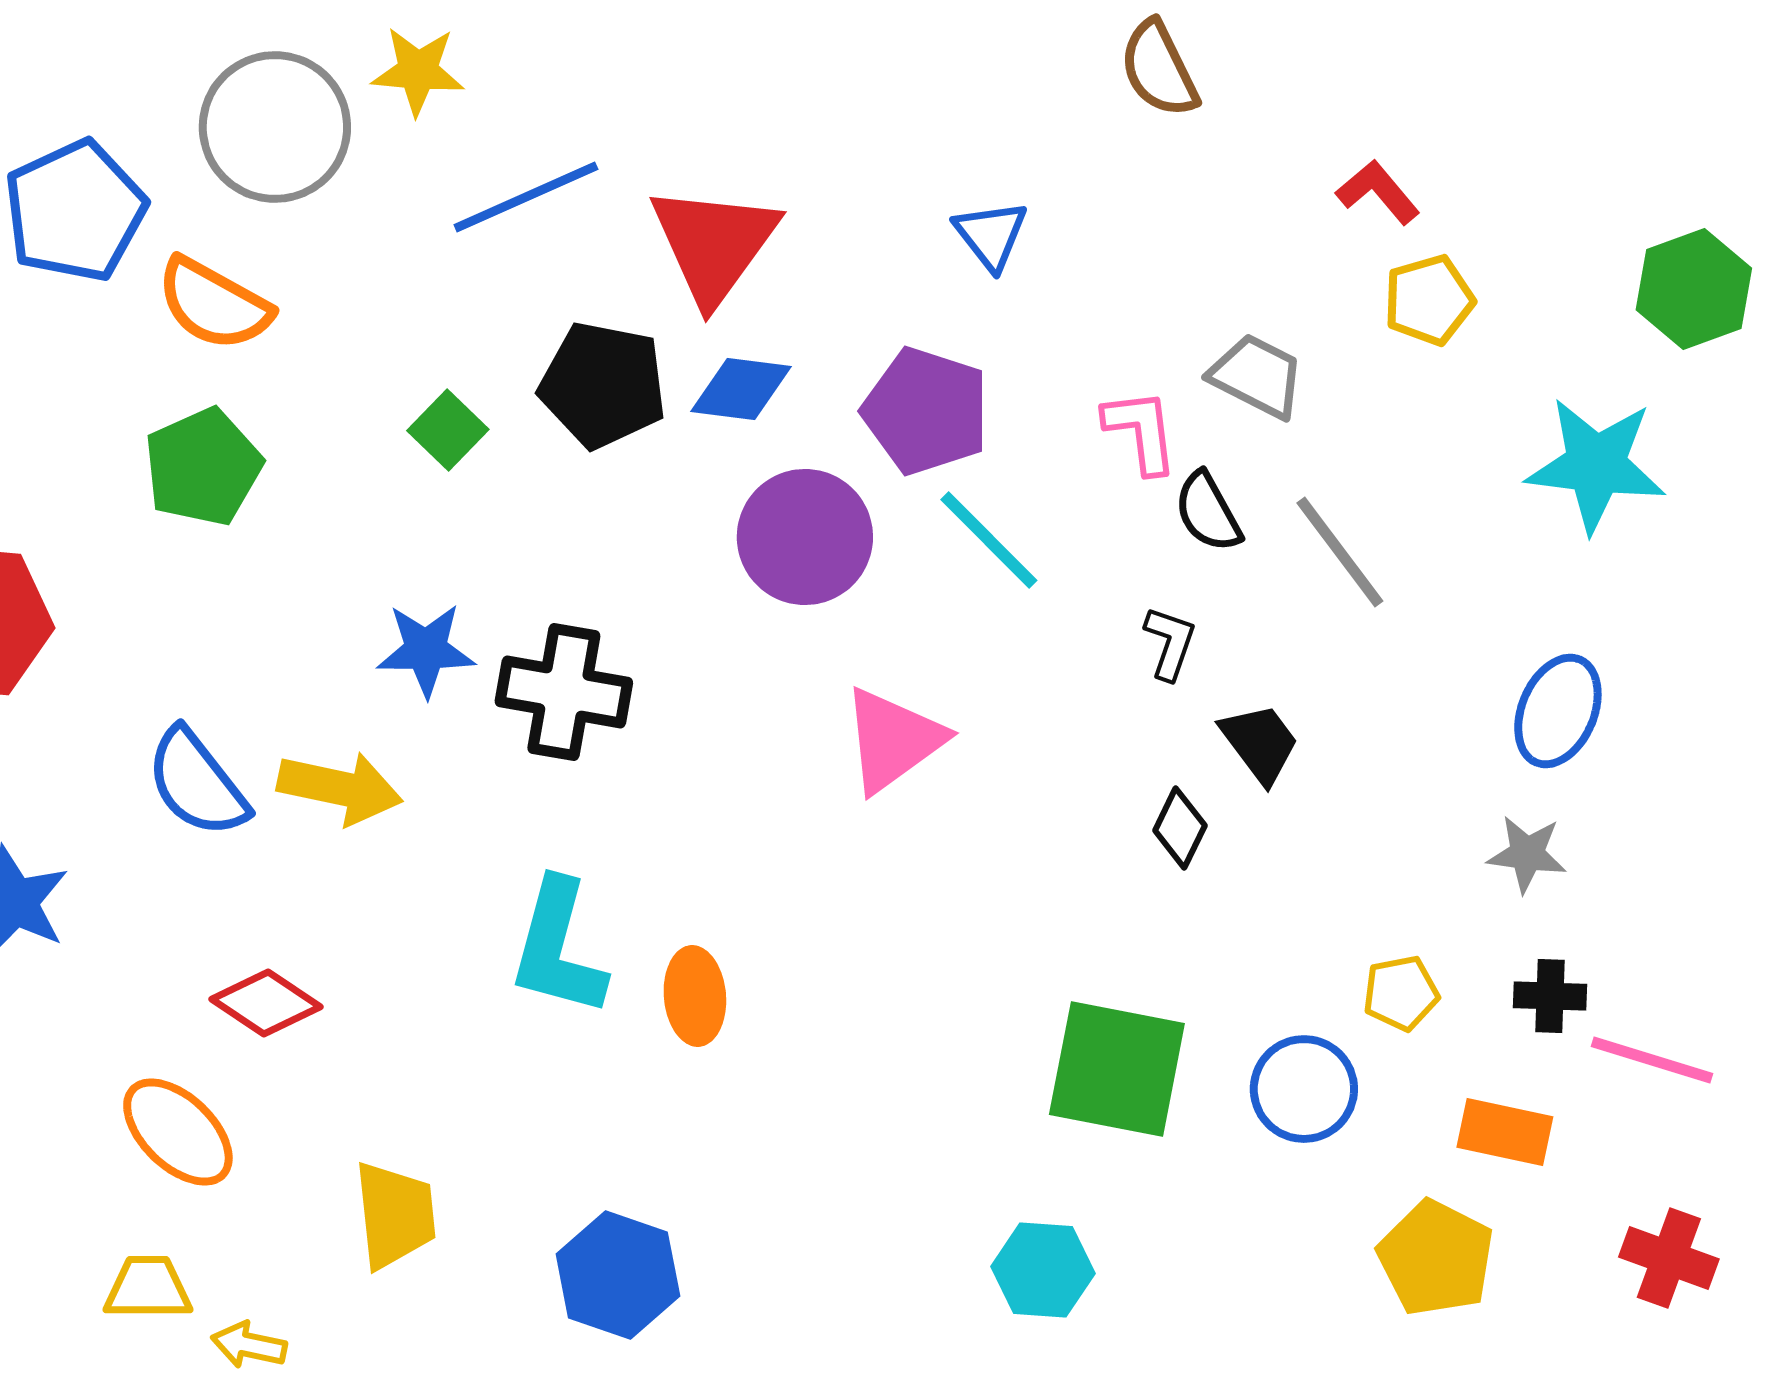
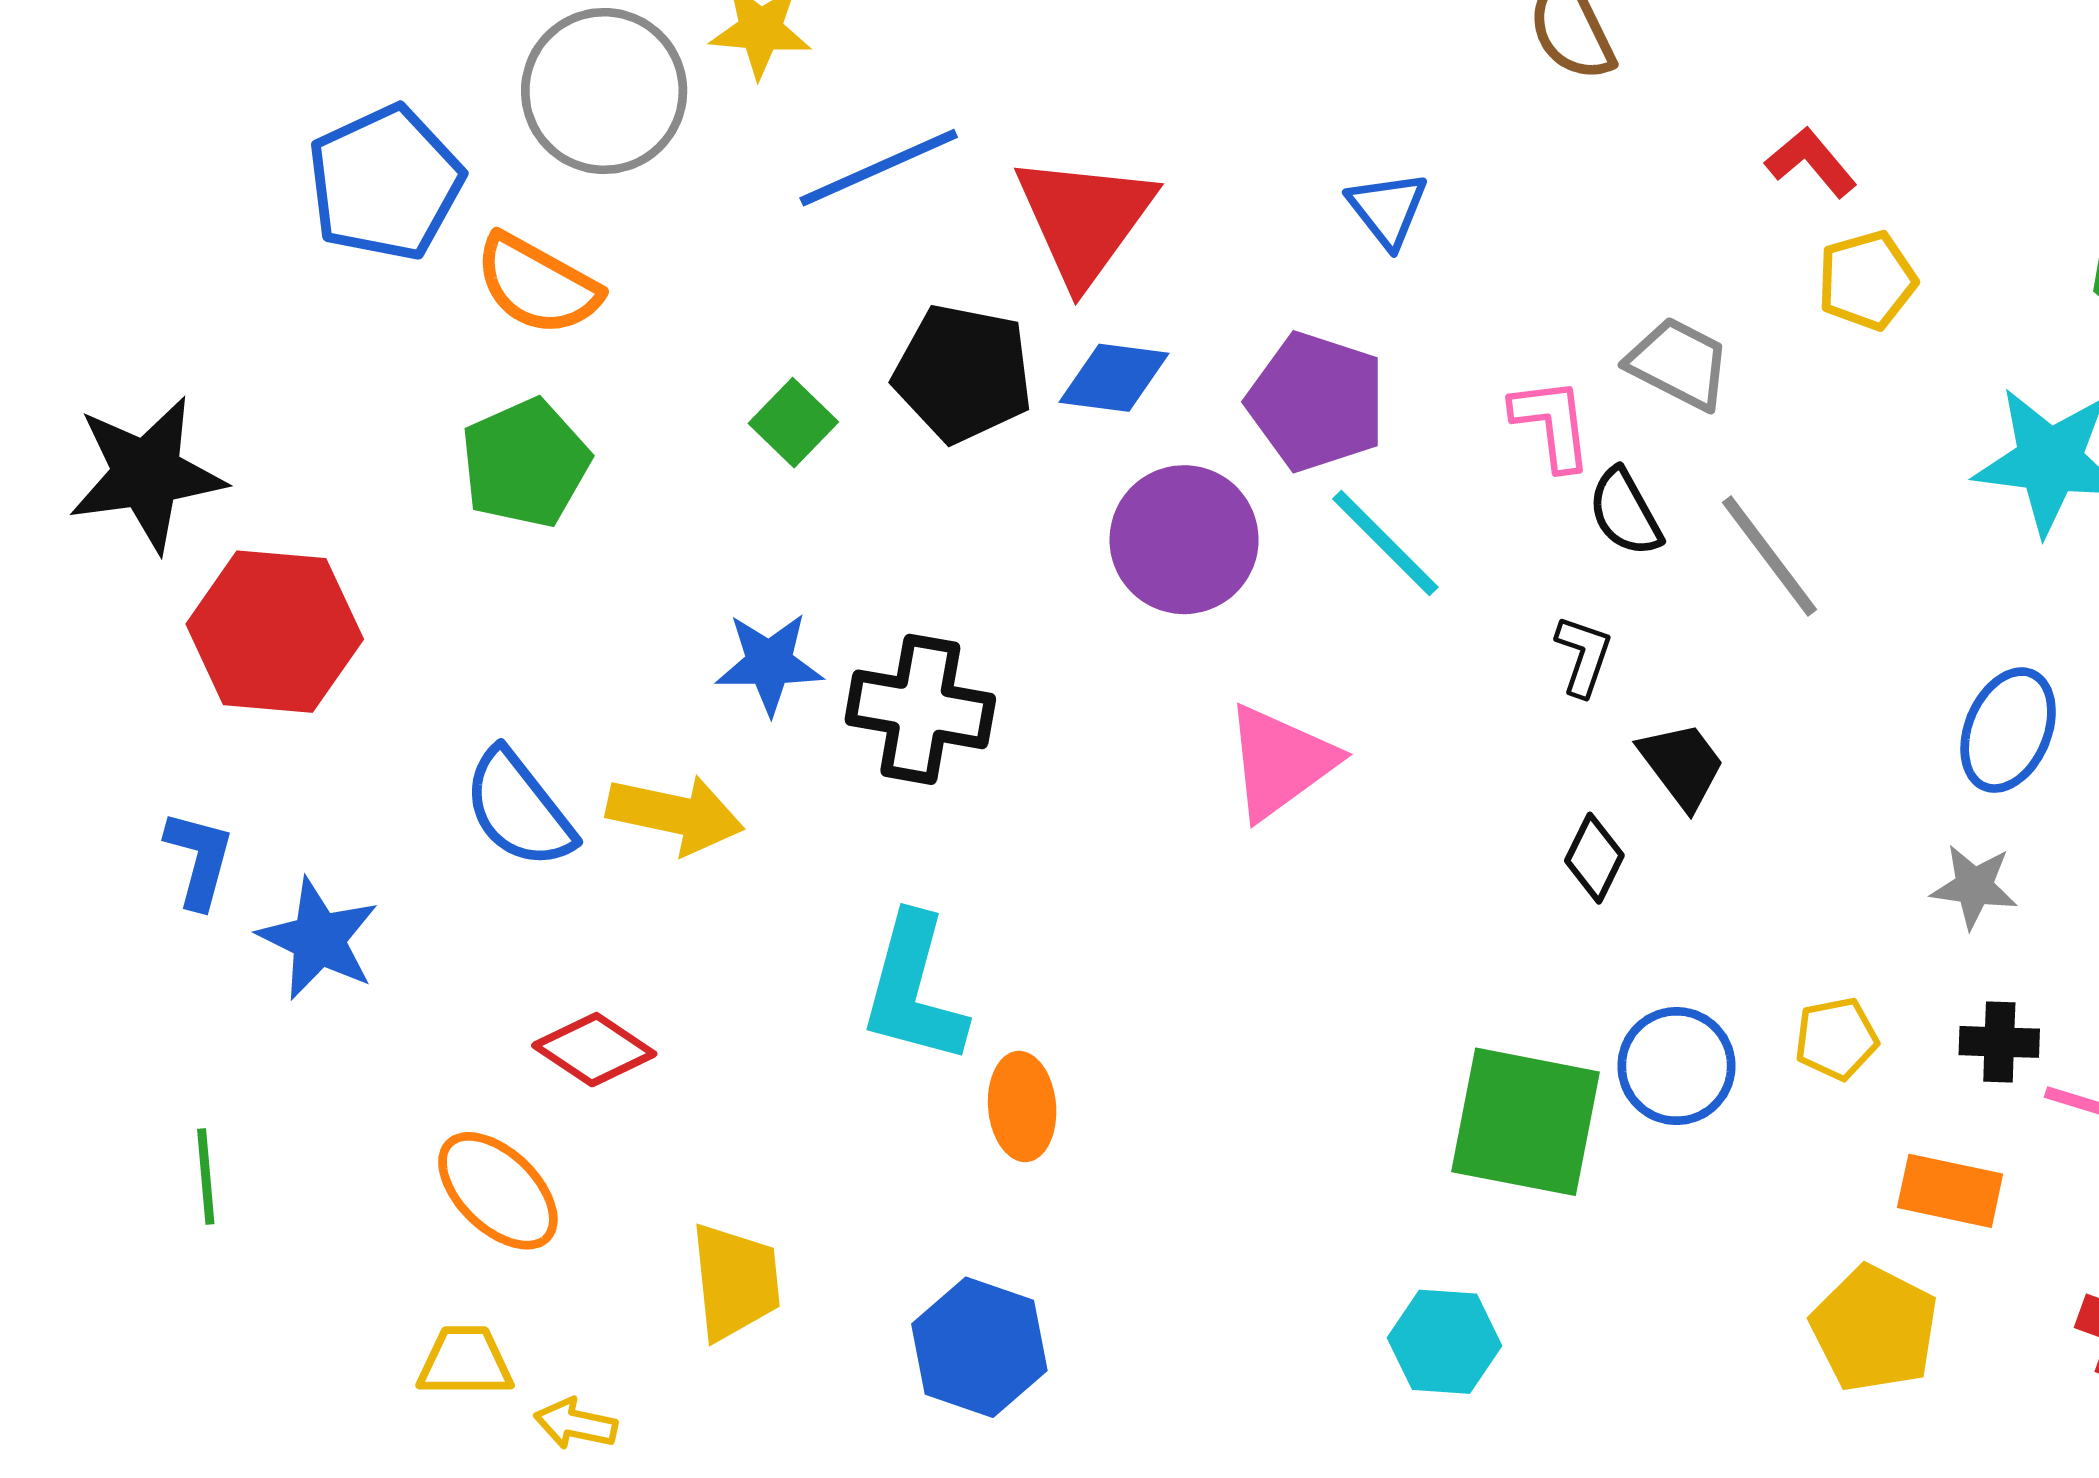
orange ellipse: (695, 996) -> (1022, 1107), moved
blue circle: (1304, 1089) -> (1676, 1066), moved

